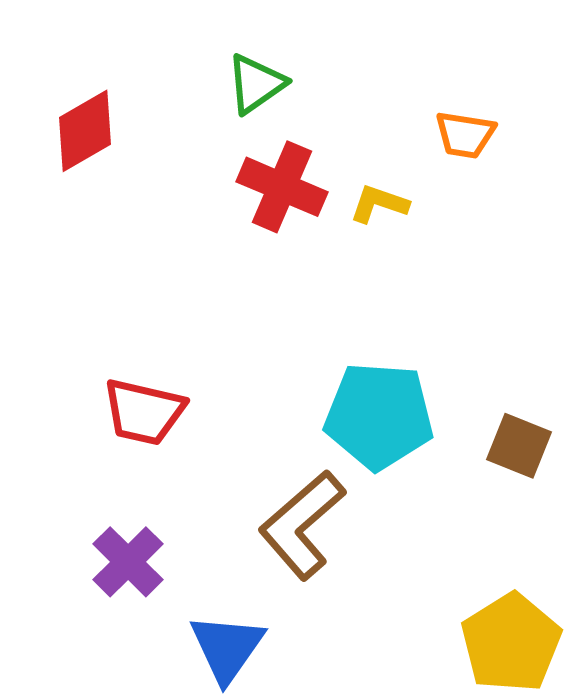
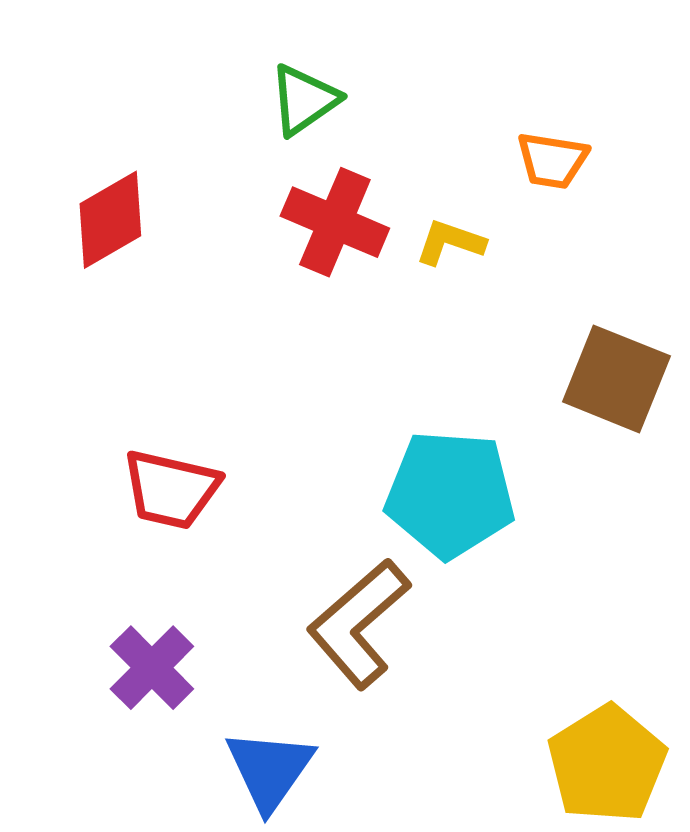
red diamond: (85, 131) -> (110, 220), moved
brown square: (519, 446) -> (616, 379), moved, size x1.4

